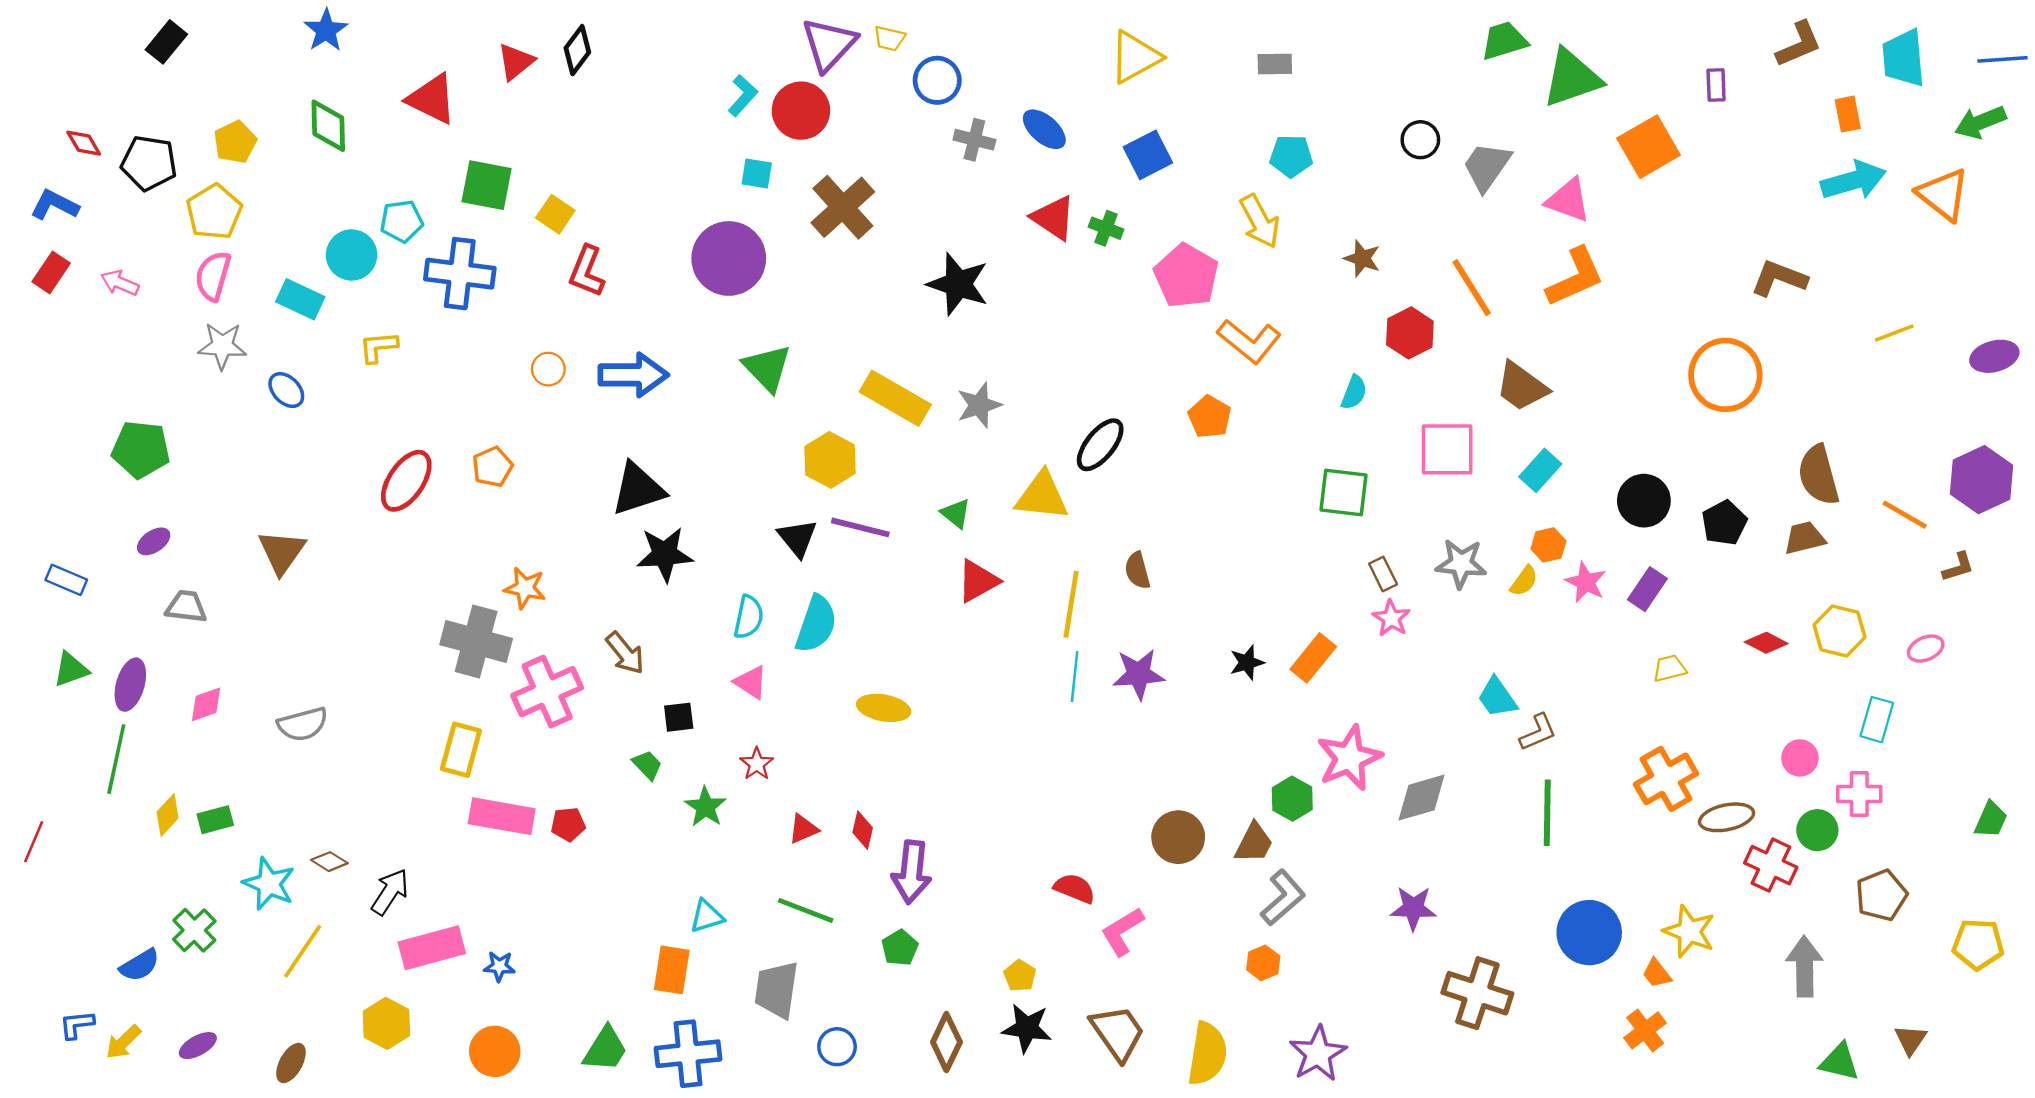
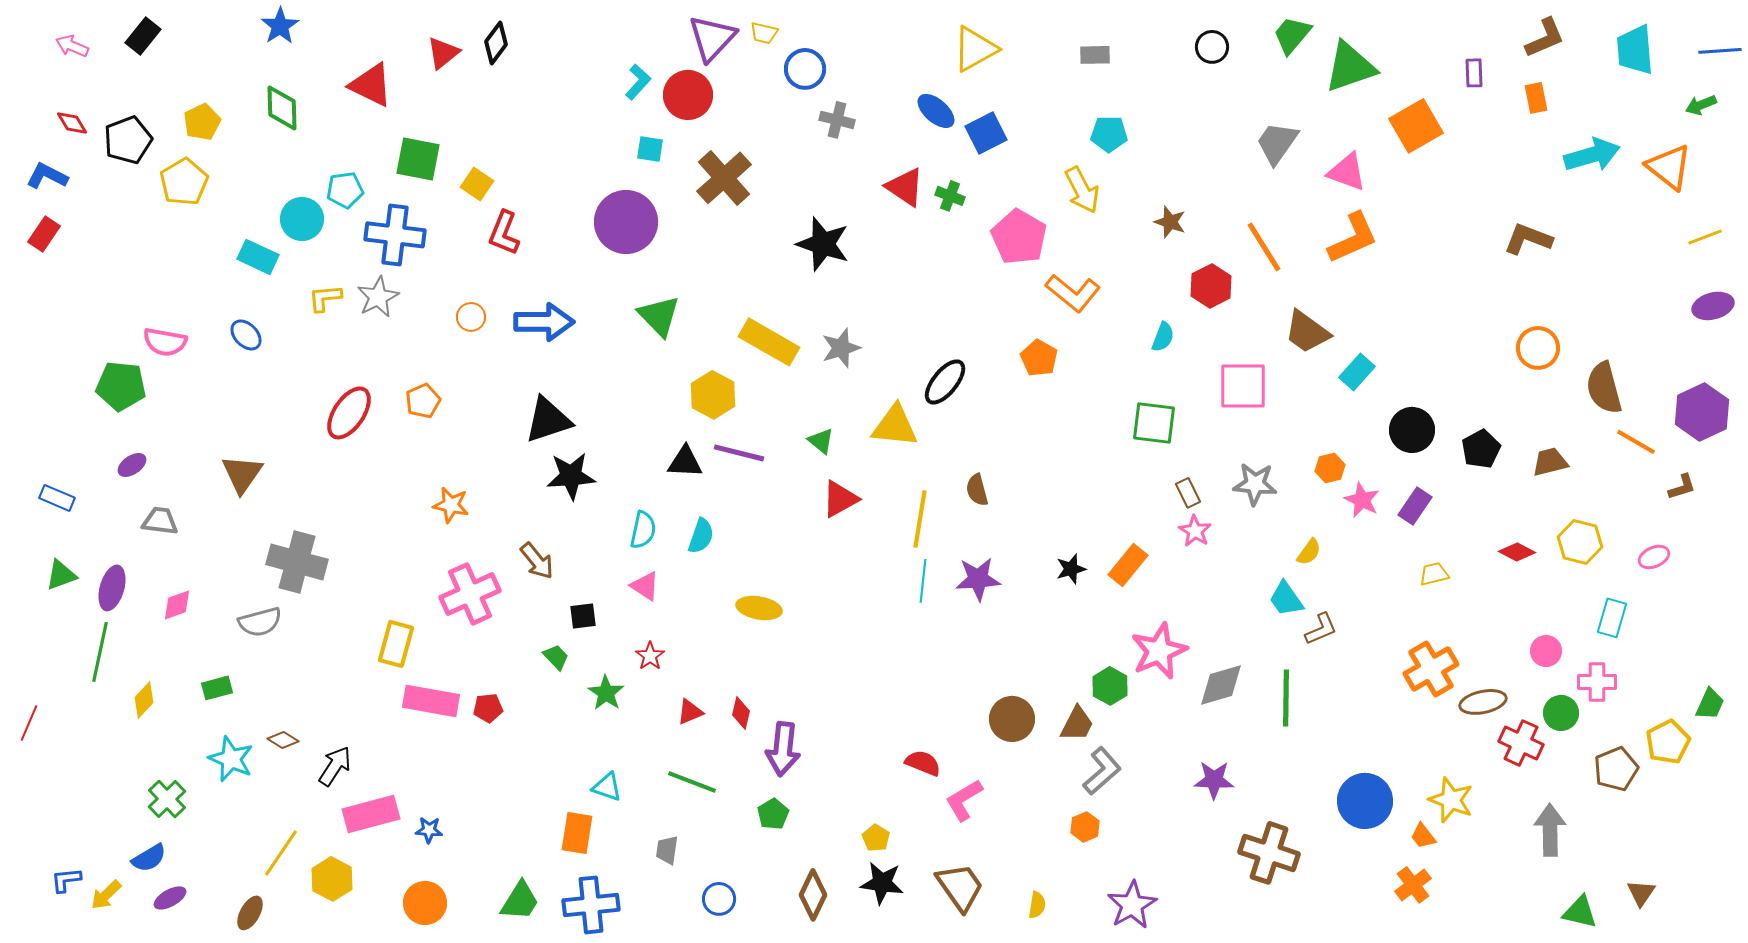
green trapezoid: (1504, 41) -> (1292, 35), turned -33
orange rectangle: (1848, 114) -> (1536, 98), moved
green arrow: (1980, 122) -> (1701, 105), size x0.7
blue ellipse: (1044, 129) -> (936, 111), moved
black circle: (1420, 140) -> (1212, 47), moved
black pentagon: (149, 163) -> (128, 140), turned -30
pink semicircle: (213, 276) -> (165, 342), moved, turned -96
pink arrow: (120, 283) -> (72, 46), moved
yellow line: (1894, 333) -> (1705, 237), moved
gray star: (222, 346) -> (378, 297), moved, turned -30
orange circle: (1725, 375) -> (1538, 348), moved, size x0.7
cyan rectangle: (1540, 470) -> (1357, 372), moved
brown semicircle: (1819, 475) -> (1604, 388), moved
black triangle: (797, 538) -> (685, 462), turned -48
yellow semicircle: (1524, 581) -> (1309, 552), moved
cyan semicircle: (816, 624) -> (701, 536), size x0.7
gray cross: (476, 642) -> (297, 562), moved
green line: (1547, 813) -> (1286, 698), moved
green rectangle: (215, 820) -> (217, 688), moved
cyan triangle: (707, 916) -> (607, 787), turned 36
yellow pentagon: (1978, 944) -> (1668, 742), moved, turned -30
yellow line: (303, 951) -> (281, 853), moved
blue semicircle: (140, 965) -> (149, 858), moved
gray trapezoid: (776, 990) -> (667, 850), size x0.6
yellow semicircle: (1207, 1054) -> (1037, 905), size x0.5

